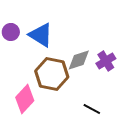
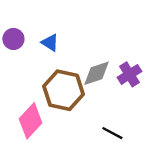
blue triangle: (41, 35) -> (50, 43), size x0.6

